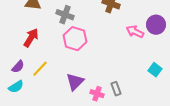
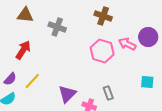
pink hexagon: (75, 39) -> (102, 51), moved
cyan square: (155, 70) -> (147, 82), turned -32
gray rectangle: (116, 89) -> (108, 93), moved

